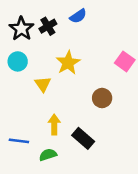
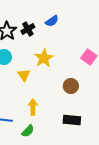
black rectangle: (83, 138) -> (72, 120), moved, turned -36
green semicircle: (48, 155) -> (28, 131), turned 152

